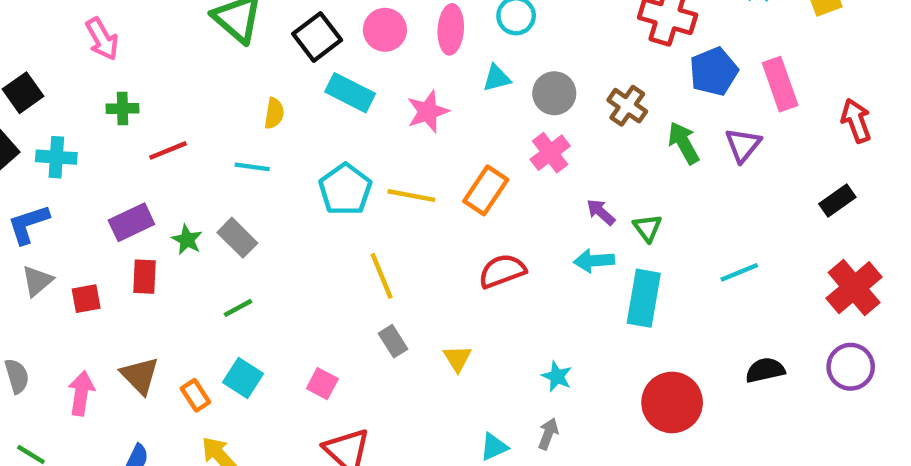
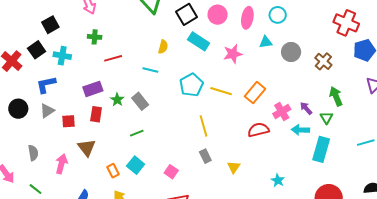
green arrow: (684, 143) -> (336, 96), moved
pink cross: (550, 153) -> (282, 111), moved
brown triangle: (140, 376) -> (87, 148), moved

